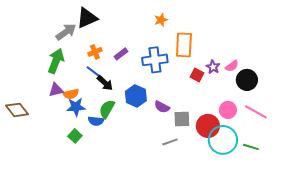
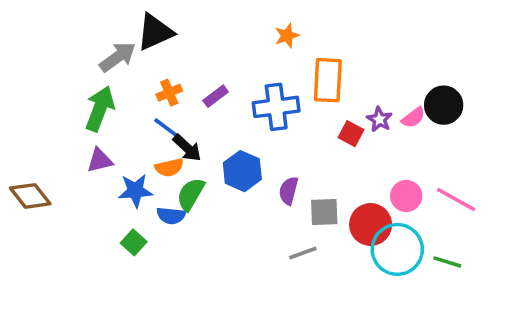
black circle: (247, 80) -> (444, 105), moved
orange semicircle: (71, 94) -> (169, 167), moved
purple semicircle: (162, 107) -> (289, 191), turned 77

